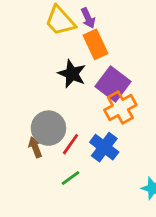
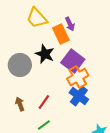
purple arrow: (88, 18) -> (70, 24), moved
gray circle: (48, 128) -> (20, 65), moved
blue cross: (104, 147) -> (79, 96), moved

